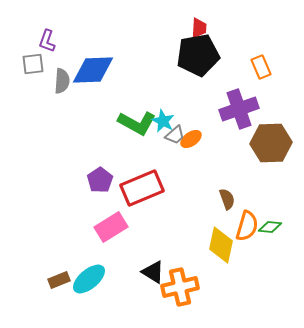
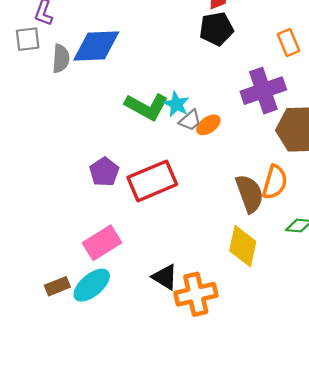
black pentagon: (198, 55) -> (216, 29), size x0.7
brown semicircle: (227, 199) -> (250, 194), size x1.6
orange semicircle: (247, 226) -> (275, 182), moved
pink rectangle: (111, 227) -> (102, 243), moved

